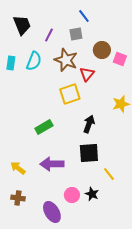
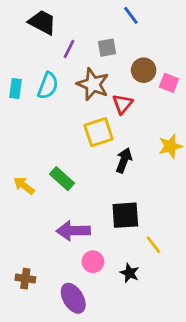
blue line: (84, 16) -> (131, 15), moved
black trapezoid: (22, 25) -> (42, 22), moved, turned -40
black arrow: (89, 124) -> (124, 160), moved
green rectangle: (44, 127) -> (62, 179), turned 72
yellow arrow: (18, 168) -> (24, 186), moved
pink circle: (72, 195) -> (93, 262), moved

